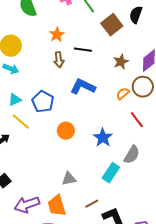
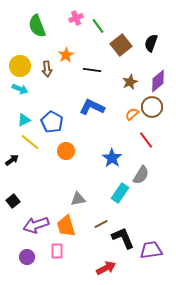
black semicircle: (136, 15) -> (151, 43), moved
brown arrow: (59, 60) -> (47, 69), moved
orange circle: (66, 131) -> (66, 151), moved

